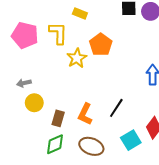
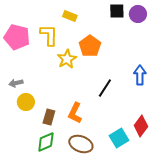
black line: (116, 108) -> (105, 88), moved

